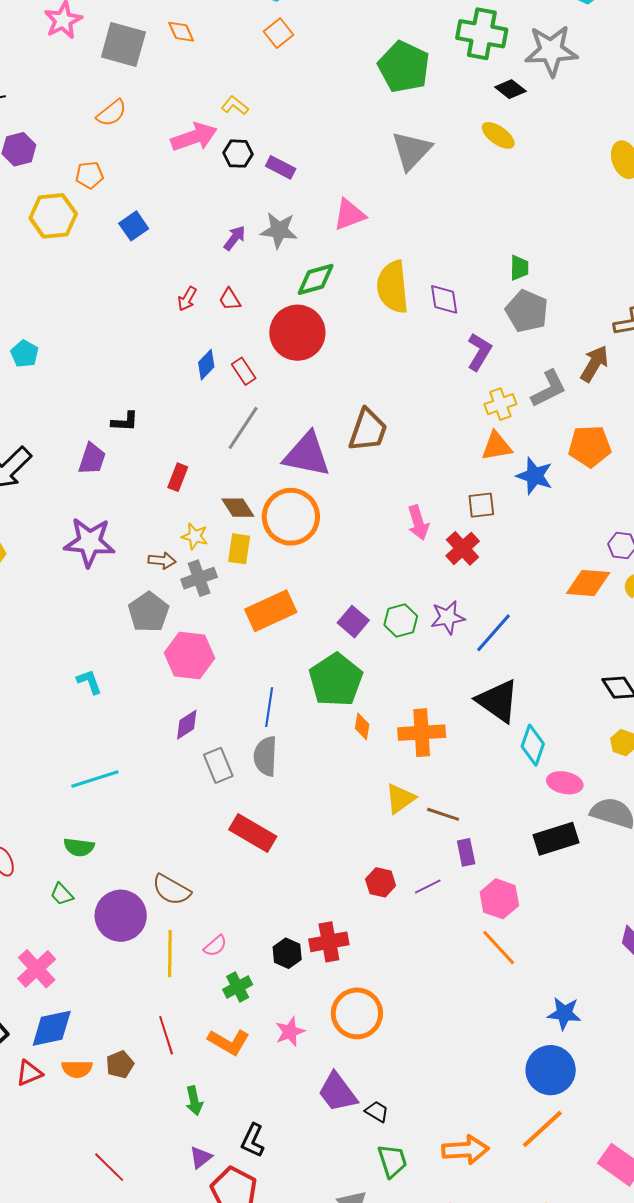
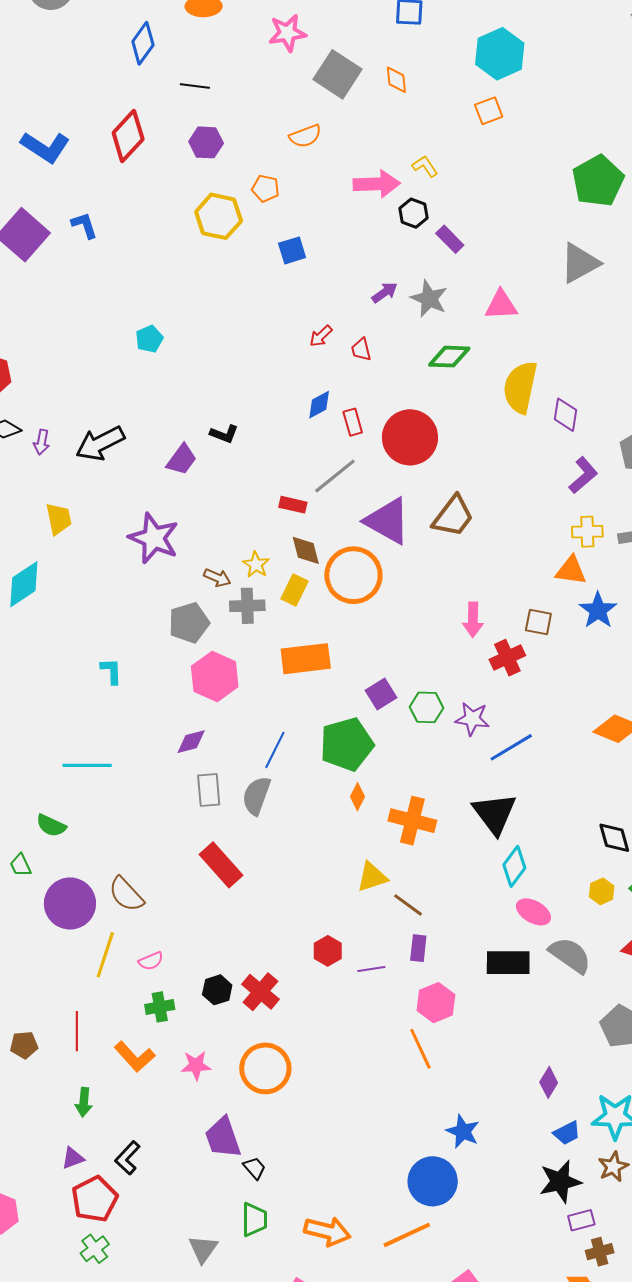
red circle: (297, 333) -> (410, 437), moved
red rectangle: (178, 477) -> (293, 505), moved, turned 64
red cross: (329, 942) -> (260, 992), turned 33

